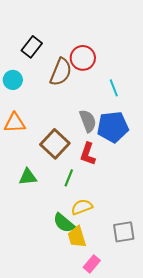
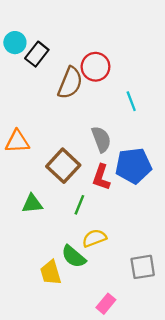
cyan circle: (13, 80) -> (15, 43), moved
blue pentagon: (113, 127) -> (133, 166), moved
yellow trapezoid: (77, 237) -> (51, 273), moved

